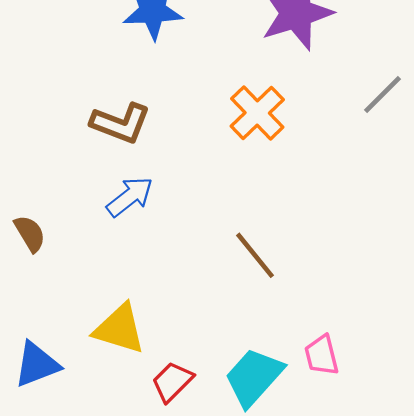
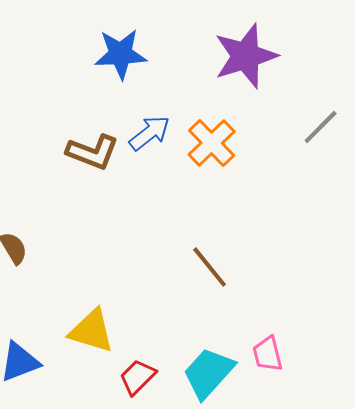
blue arrow: (130, 197) -> (150, 133), moved

